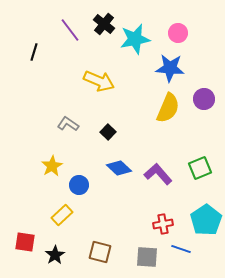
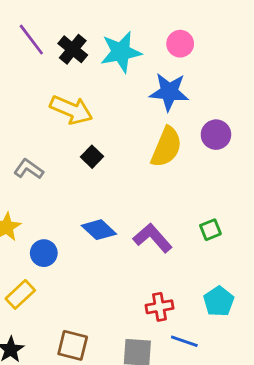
black cross: (104, 24) -> (73, 49), moved
black square: (108, 132) -> (92, 157), moved
green square: (200, 168) -> (210, 230), size x0.7
cyan pentagon: (206, 220) -> (219, 301), size x0.7

